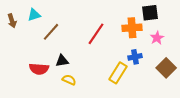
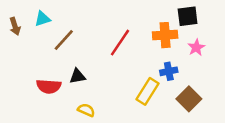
brown square: (166, 68) -> (189, 99), moved
yellow semicircle: (69, 80) -> (86, 110), moved

